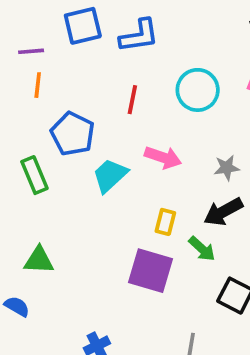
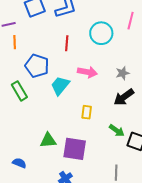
yellow rectangle: (165, 222) -> (87, 112), moved
green arrow: (202, 249) -> (117, 131), moved
green triangle: (39, 260) -> (48, 140), moved
purple square: (151, 271) -> (75, 149), moved

